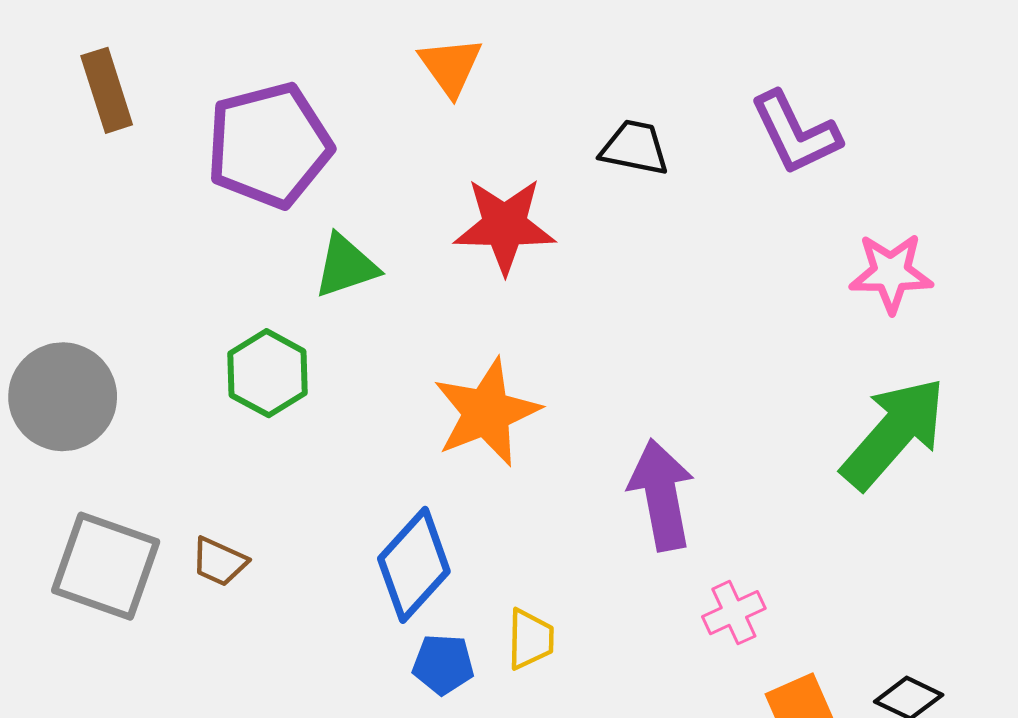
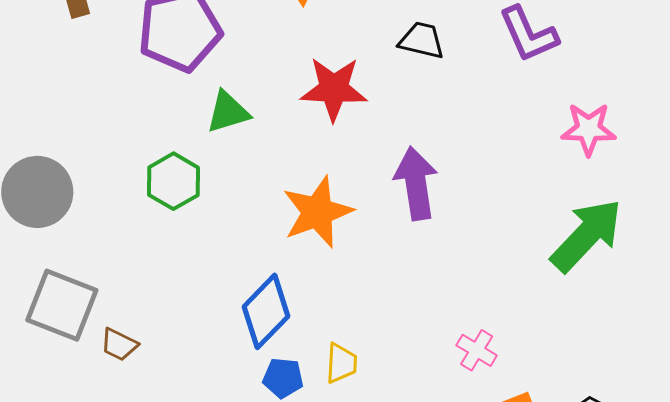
purple arrow: (662, 495) -> (416, 183), moved
brown trapezoid: (219, 562) -> (119, 345), moved
pink cross: (734, 613) -> (477, 350), turned -36

